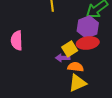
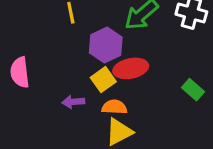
purple hexagon: (88, 27) -> (106, 45), moved
purple arrow: (63, 58) -> (73, 102), moved

